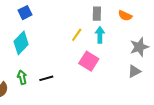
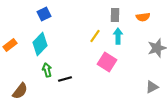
orange semicircle: (125, 16) -> (143, 17), turned -32
gray triangle: (134, 71) -> (152, 87), moved
green arrow: (22, 77) -> (47, 70), moved

